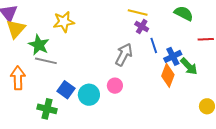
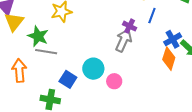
purple cross: (142, 27) -> (130, 26), moved
blue line: (154, 45) -> (152, 16), moved, turned 42
pink circle: (115, 86) -> (114, 81), moved
cyan circle: (89, 95) -> (93, 69), moved

